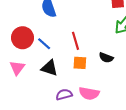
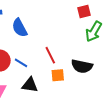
black semicircle: (106, 58) -> (82, 66), size x1.5

